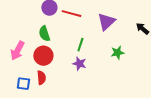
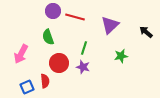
red circle: (43, 56) -> (59, 63), moved
blue square: (23, 84) -> (27, 87), turned -32

